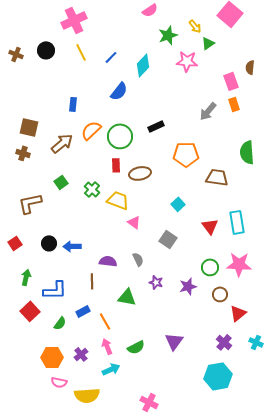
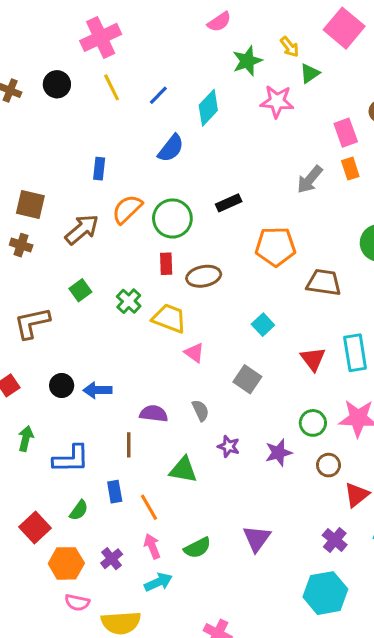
red square: (30, 311) -> (35, 528), moved
blue rectangle: (83, 311) -> (115, 492), turned -72

